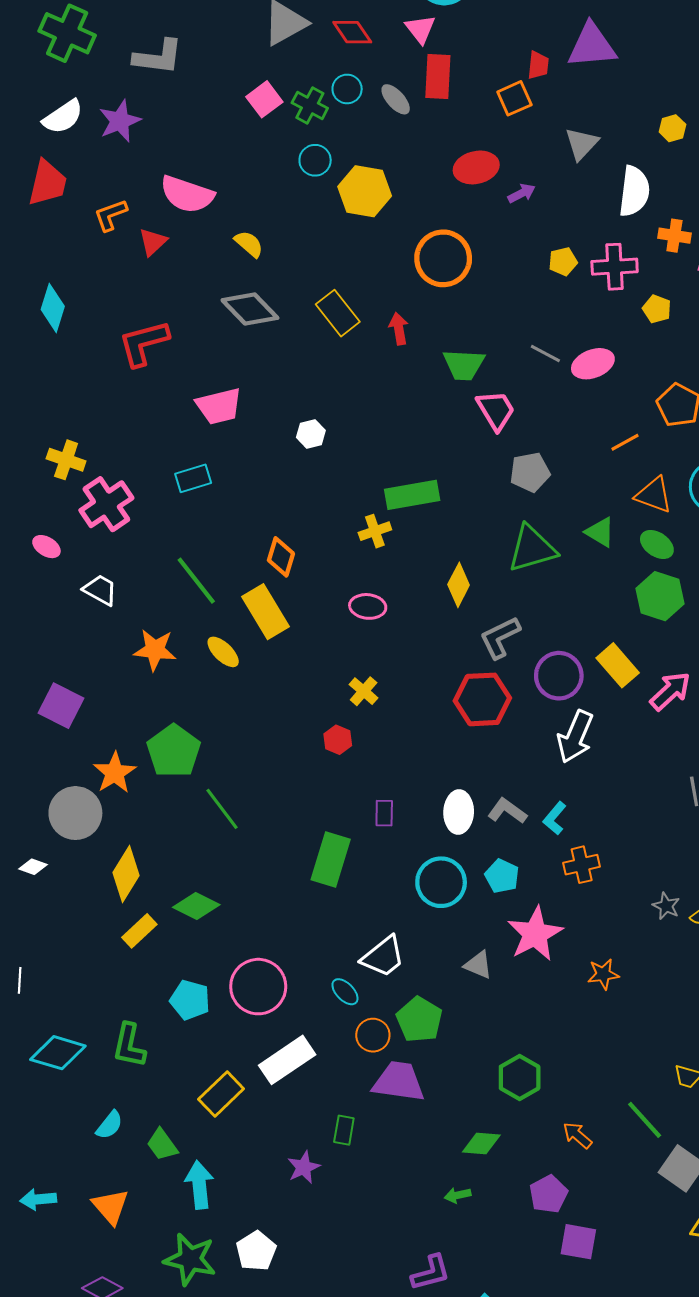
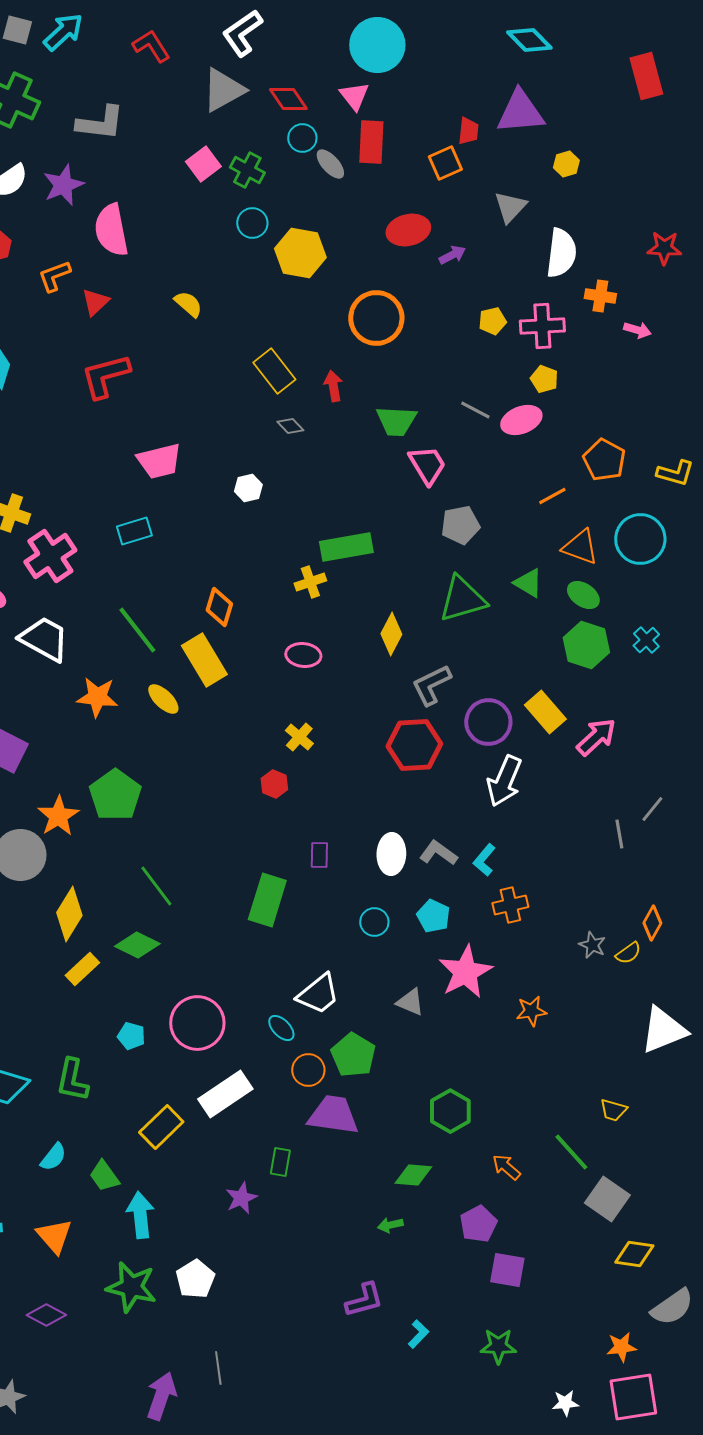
cyan circle: (347, 89) -> (302, 138), moved
yellow hexagon: (672, 128) -> (566, 164), moved
pink semicircle: (187, 194) -> (111, 230), moved, turned 60
gray diamond: (250, 309) -> (290, 426), moved, size x0.5
yellow pentagon: (657, 309) -> (544, 379), moved
red L-shape: (144, 343) -> (105, 376), moved
white trapezoid: (100, 590) -> (44, 639), size x1.5
green line: (222, 809) -> (156, 886), moved
cyan circle: (441, 882) -> (374, 922), size x0.6
cyan pentagon: (190, 1000) -> (131, 1036), size x0.7

